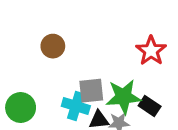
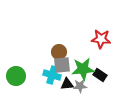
brown circle: (53, 46) -> (59, 52), moved
red star: (151, 51) -> (101, 39), turned -30

